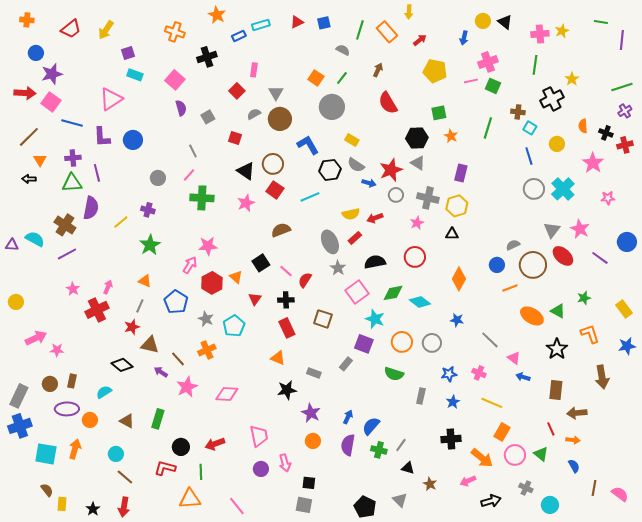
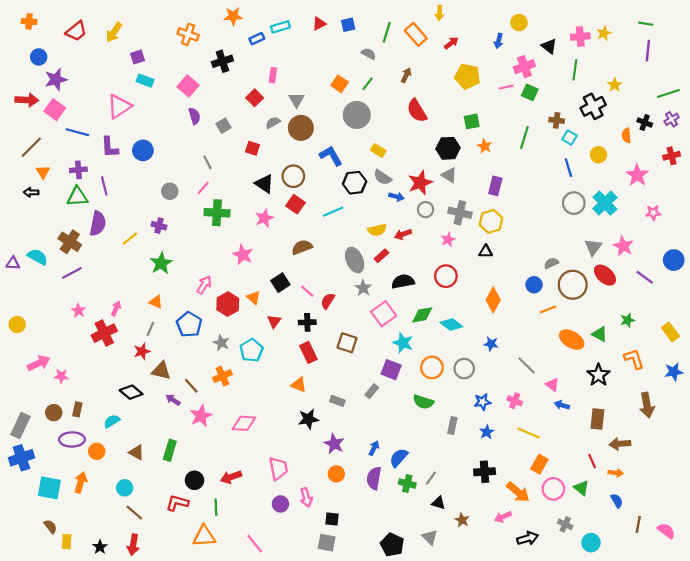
orange star: (217, 15) -> (233, 16), turned -30
black triangle: (505, 22) -> (549, 46), moved
purple line: (622, 40) -> (648, 51), moved
black cross: (606, 133) -> (645, 122), moved
pink star: (208, 246) -> (243, 255), moved, turned 30

